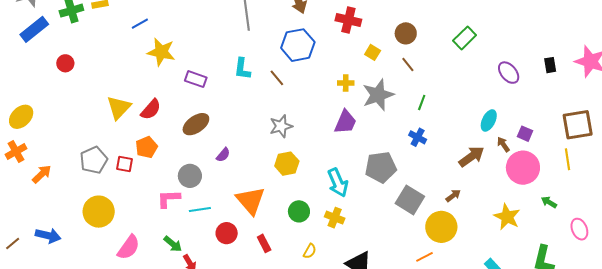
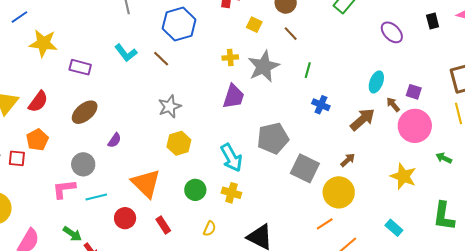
cyan L-shape: (242, 69) -> (126, 53), turned -40
blue cross: (418, 137) -> (321, 105), moved

